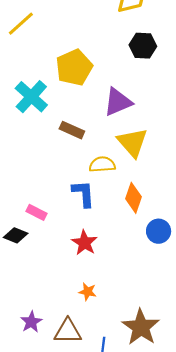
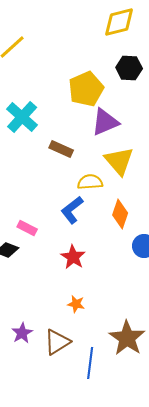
yellow pentagon: (74, 67) -> (86, 89), moved
blue L-shape: (83, 194) -> (72, 210), turned -124
brown triangle: (68, 331) -> (57, 342), turned -32

